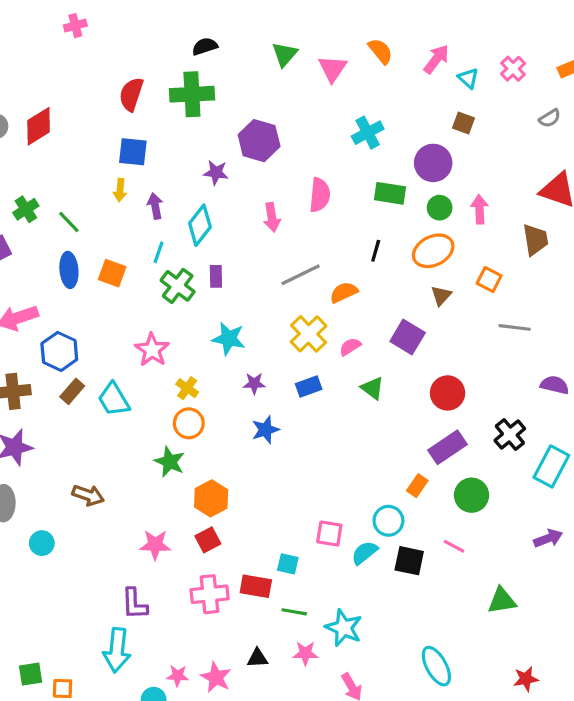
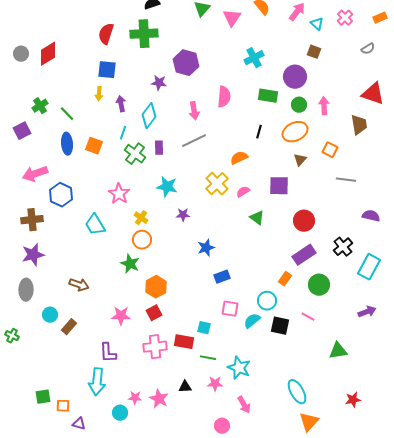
gray line: (301, 275) -> (194, 141), moved
purple square: (408, 337) -> (279, 186), turned -30
blue rectangle: (309, 387) -> (222, 277), moved
brown rectangle: (72, 391) -> (69, 327), moved
blue star: (265, 430) -> (206, 248), moved

